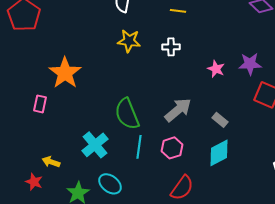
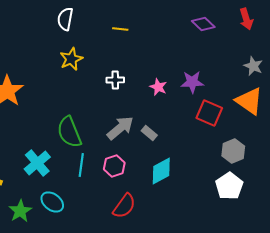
yellow star: (129, 41) -> (71, 59), turned -30
white cross: (171, 47) -> (115, 80), moved
gray rectangle: (220, 120) -> (149, 133), moved

